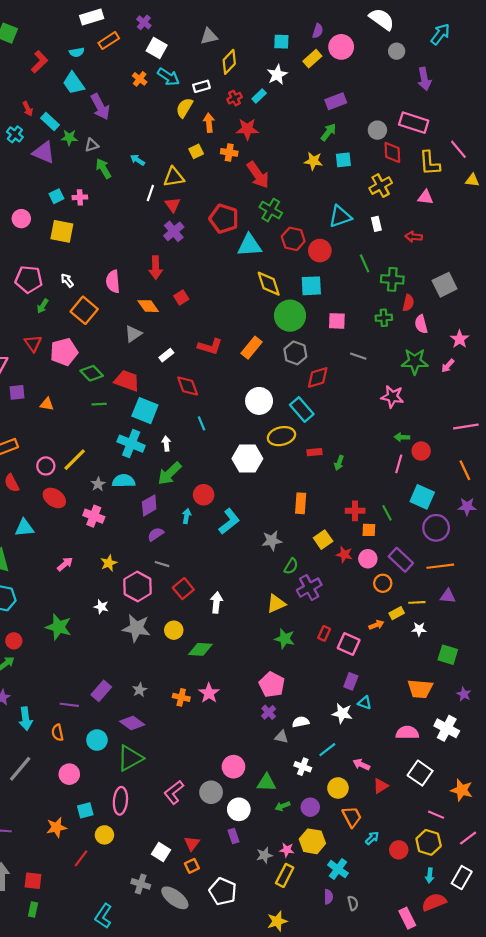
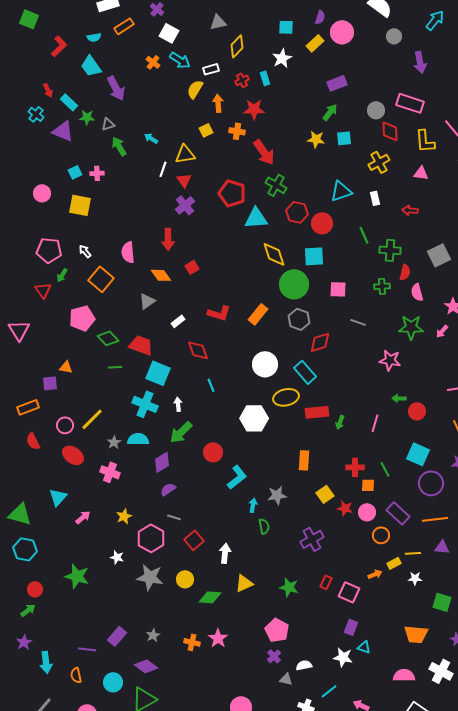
cyan rectangle: (259, 96) -> (265, 78), turned -64
red triangle: (33, 343) -> (43, 290), moved
purple square: (17, 392) -> (50, 383), moved
red rectangle: (315, 452) -> (317, 412), size x1.6
pink line: (399, 464) -> (375, 423), moved
cyan arrow: (187, 516) -> (253, 505), moved
cyan triangle: (24, 528) -> (58, 497), moved, turned -42
green semicircle: (291, 566) -> (264, 526), moved, turned -42
yellow triangle: (276, 604) -> (244, 583), moved

